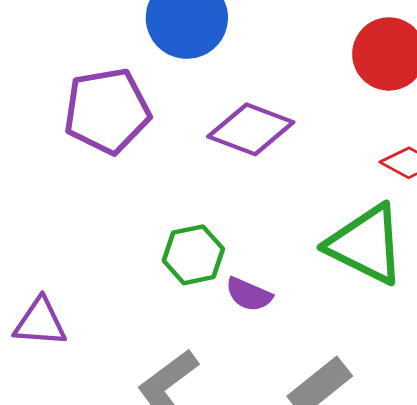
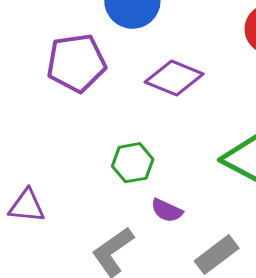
purple semicircle: (249, 294) -> (167, 210), moved

